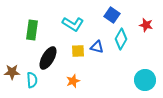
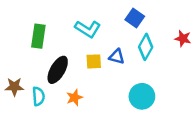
red star: (146, 25) -> (183, 39), moved
cyan circle: (145, 80) -> (142, 96), moved
orange star: (73, 81) -> (75, 98), moved

